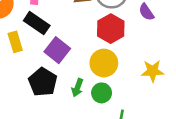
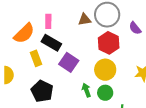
black pentagon: (43, 82) -> (42, 91), moved
green arrow: (77, 88) -> (86, 90), turned 144

